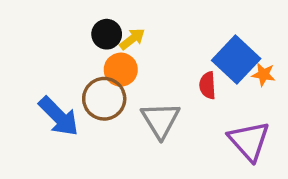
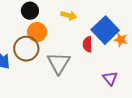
yellow arrow: (132, 39) -> (69, 15), moved, turned 49
purple triangle: (249, 141) -> (110, 78), size x0.6

